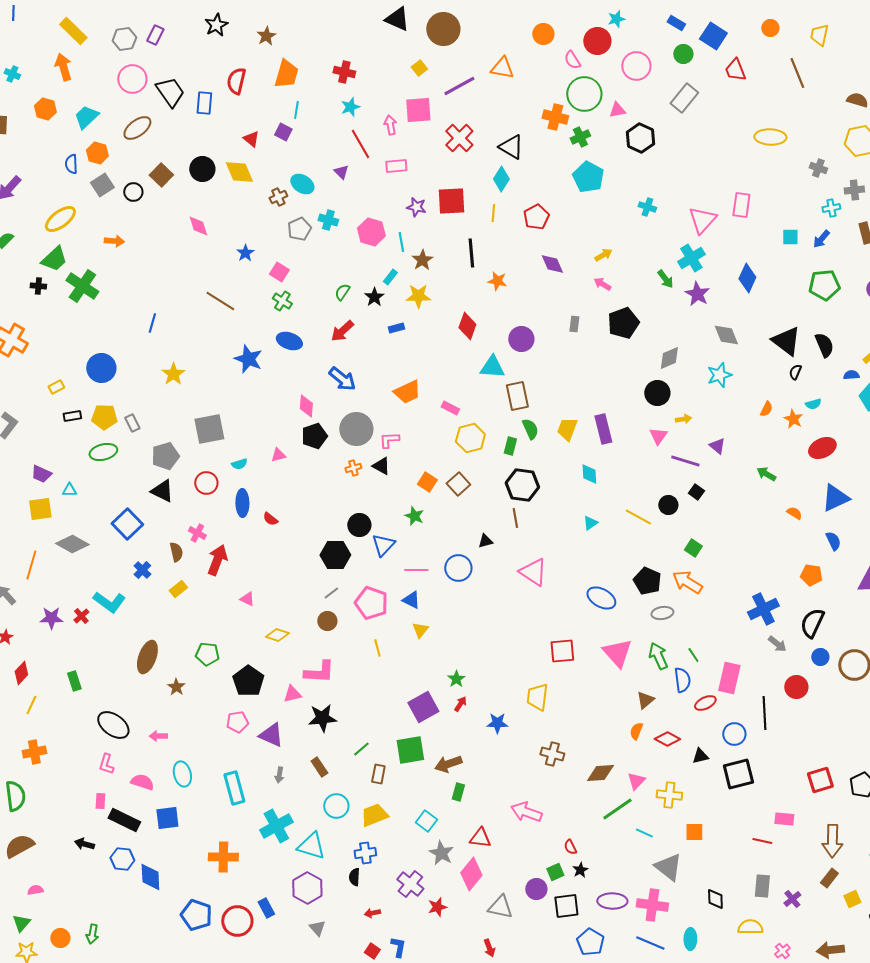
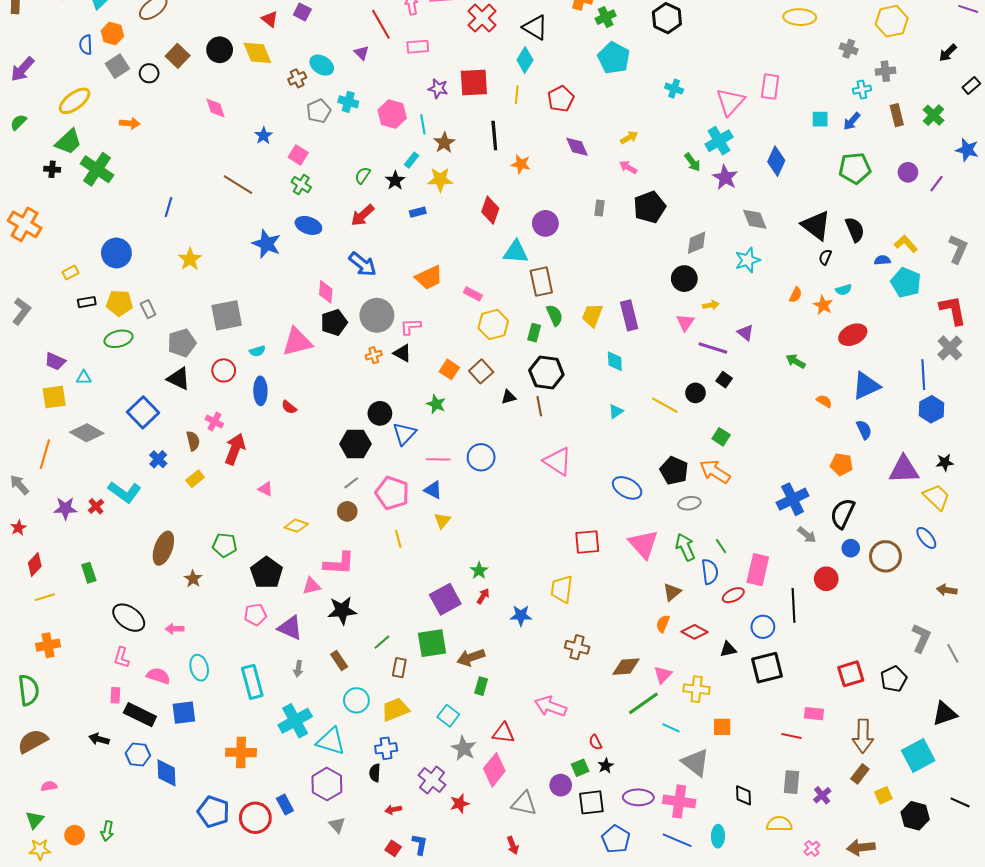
pink triangle: (278, 455) -> (297, 342), size x2.0
black triangle: (485, 541) -> (509, 397), moved
yellow line: (31, 705) -> (45, 597), turned 48

